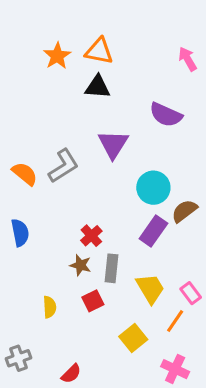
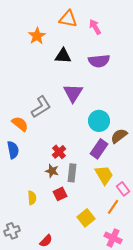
orange triangle: (99, 51) -> (68, 19), moved
pink arrow: (188, 59) -> (95, 27), moved
purple semicircle: (166, 115) -> (99, 61), moved, turned -30
orange semicircle: (25, 174) -> (20, 124), moved
yellow trapezoid: (150, 288) -> (104, 175), moved

